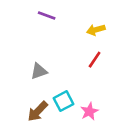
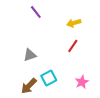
purple line: (47, 16) -> (36, 12), turned 32
pink star: (89, 111) -> (82, 82), moved

